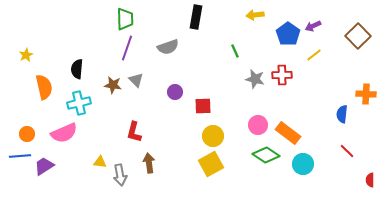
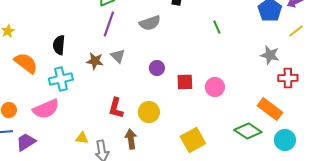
red cross: (282, 75) -> (288, 78), moved
gray star: (255, 79) -> (270, 55), moved
orange semicircle: (44, 87) -> (26, 63), turned -40
pink circle: (258, 125) -> (215, 87), moved
yellow circle: (213, 136) -> (149, 112), moved

